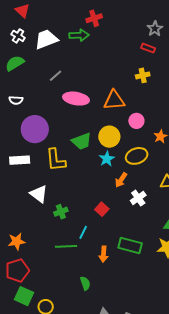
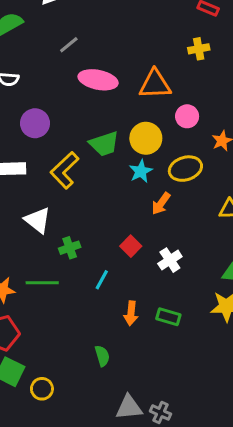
purple circle: (35, 129) -> (35, 123), size x0.7
yellow L-shape: (56, 160) -> (65, 170), turned 50
white cross: (138, 198) -> (170, 260), moved
green line: (66, 246) -> (42, 283), moved
green rectangle: (130, 246) -> (168, 317), moved, size x0.7

